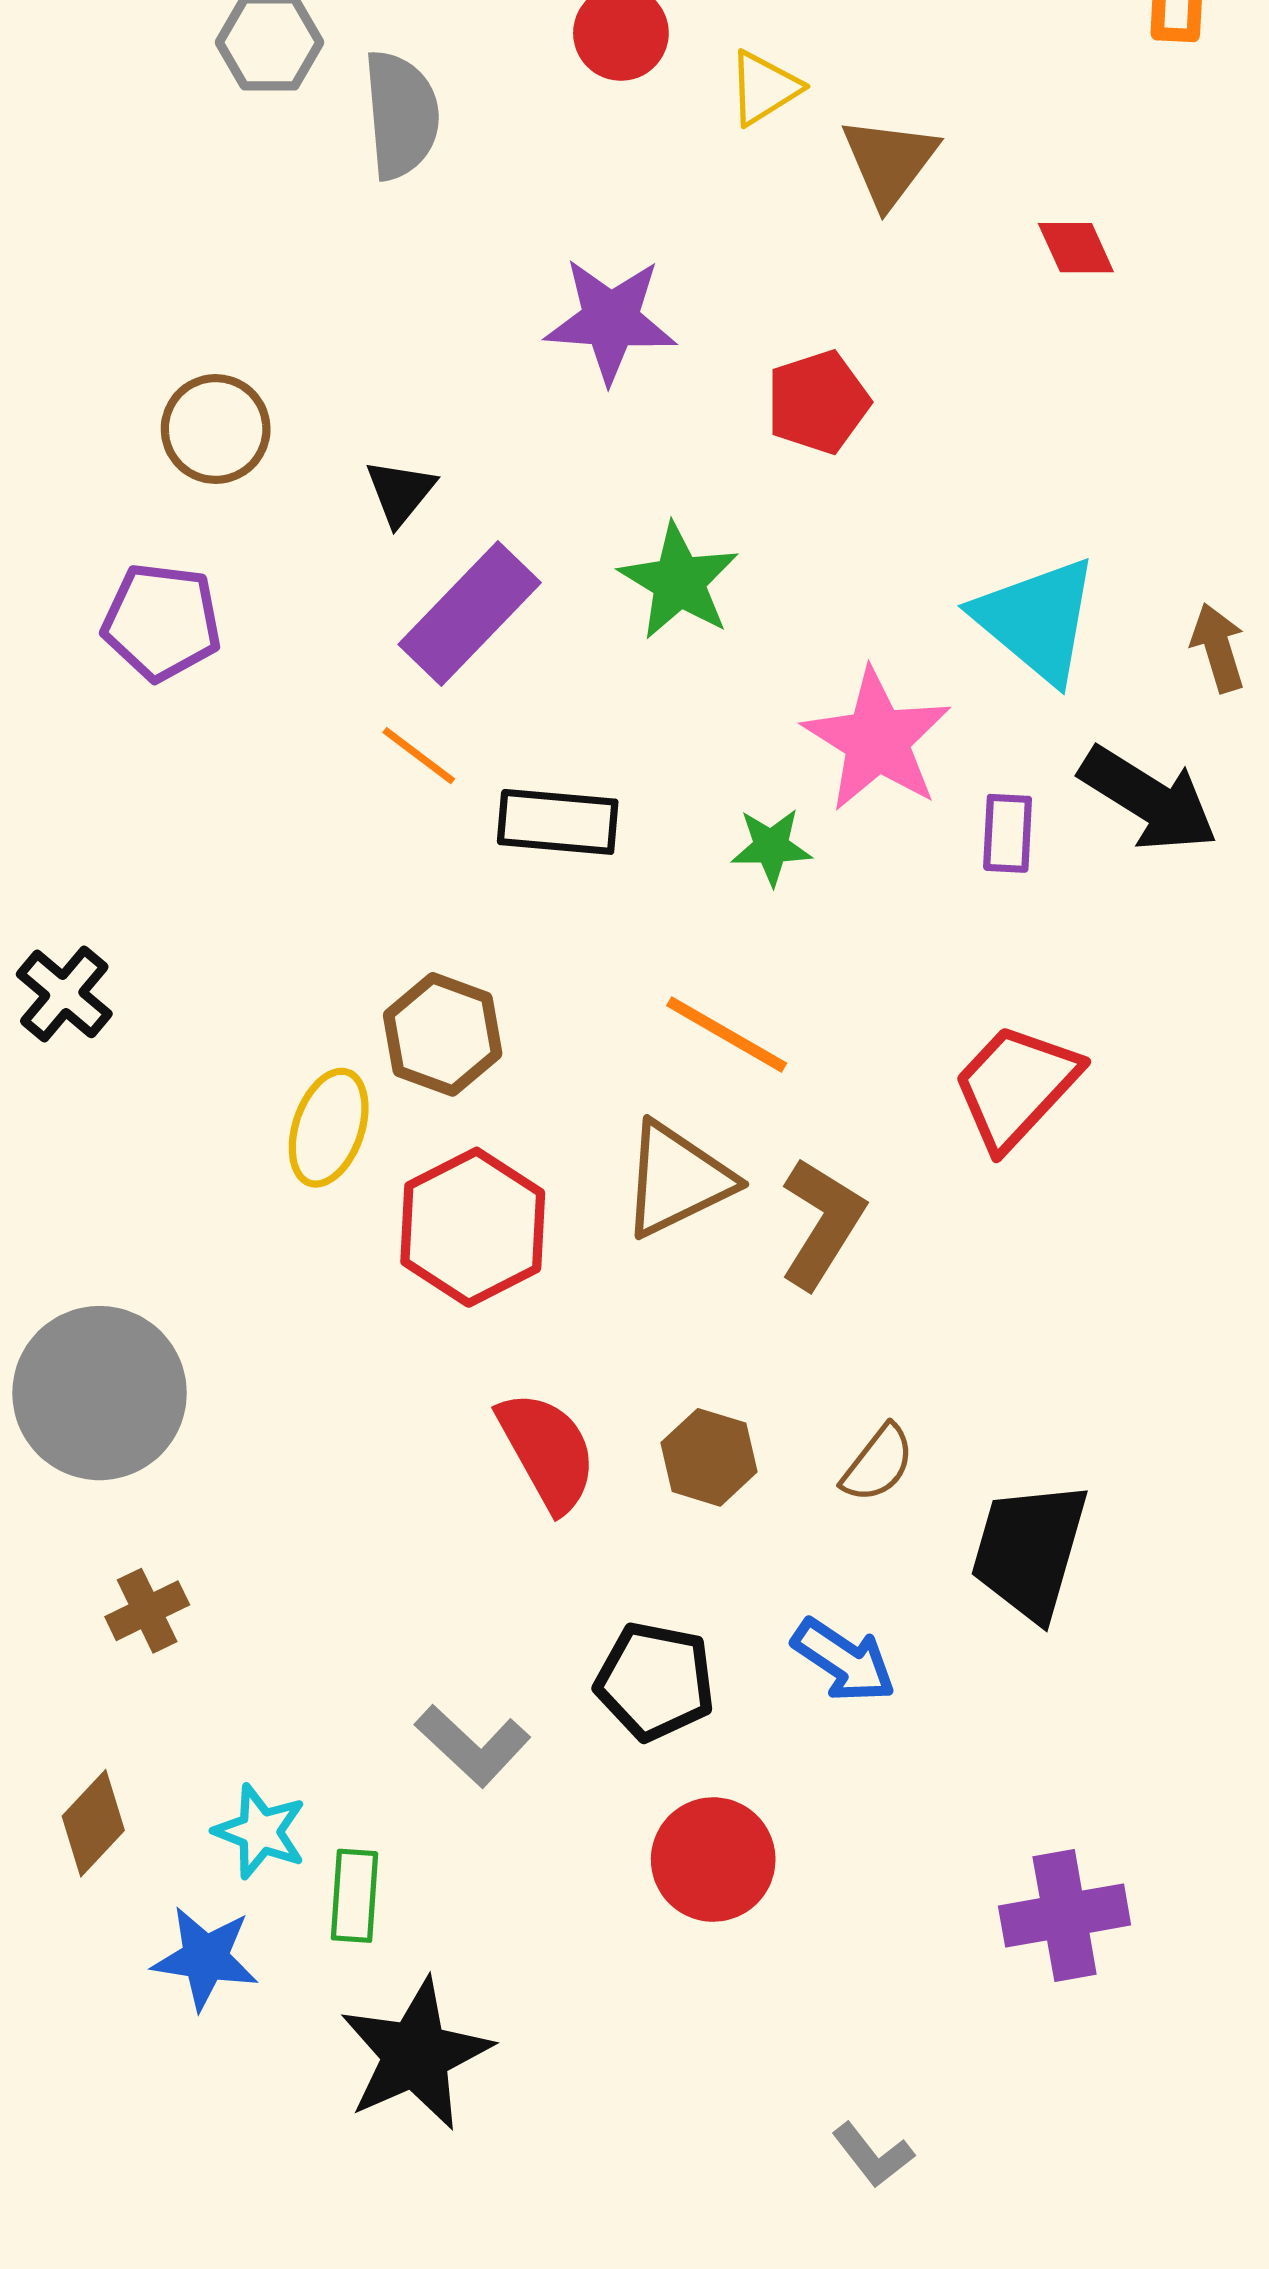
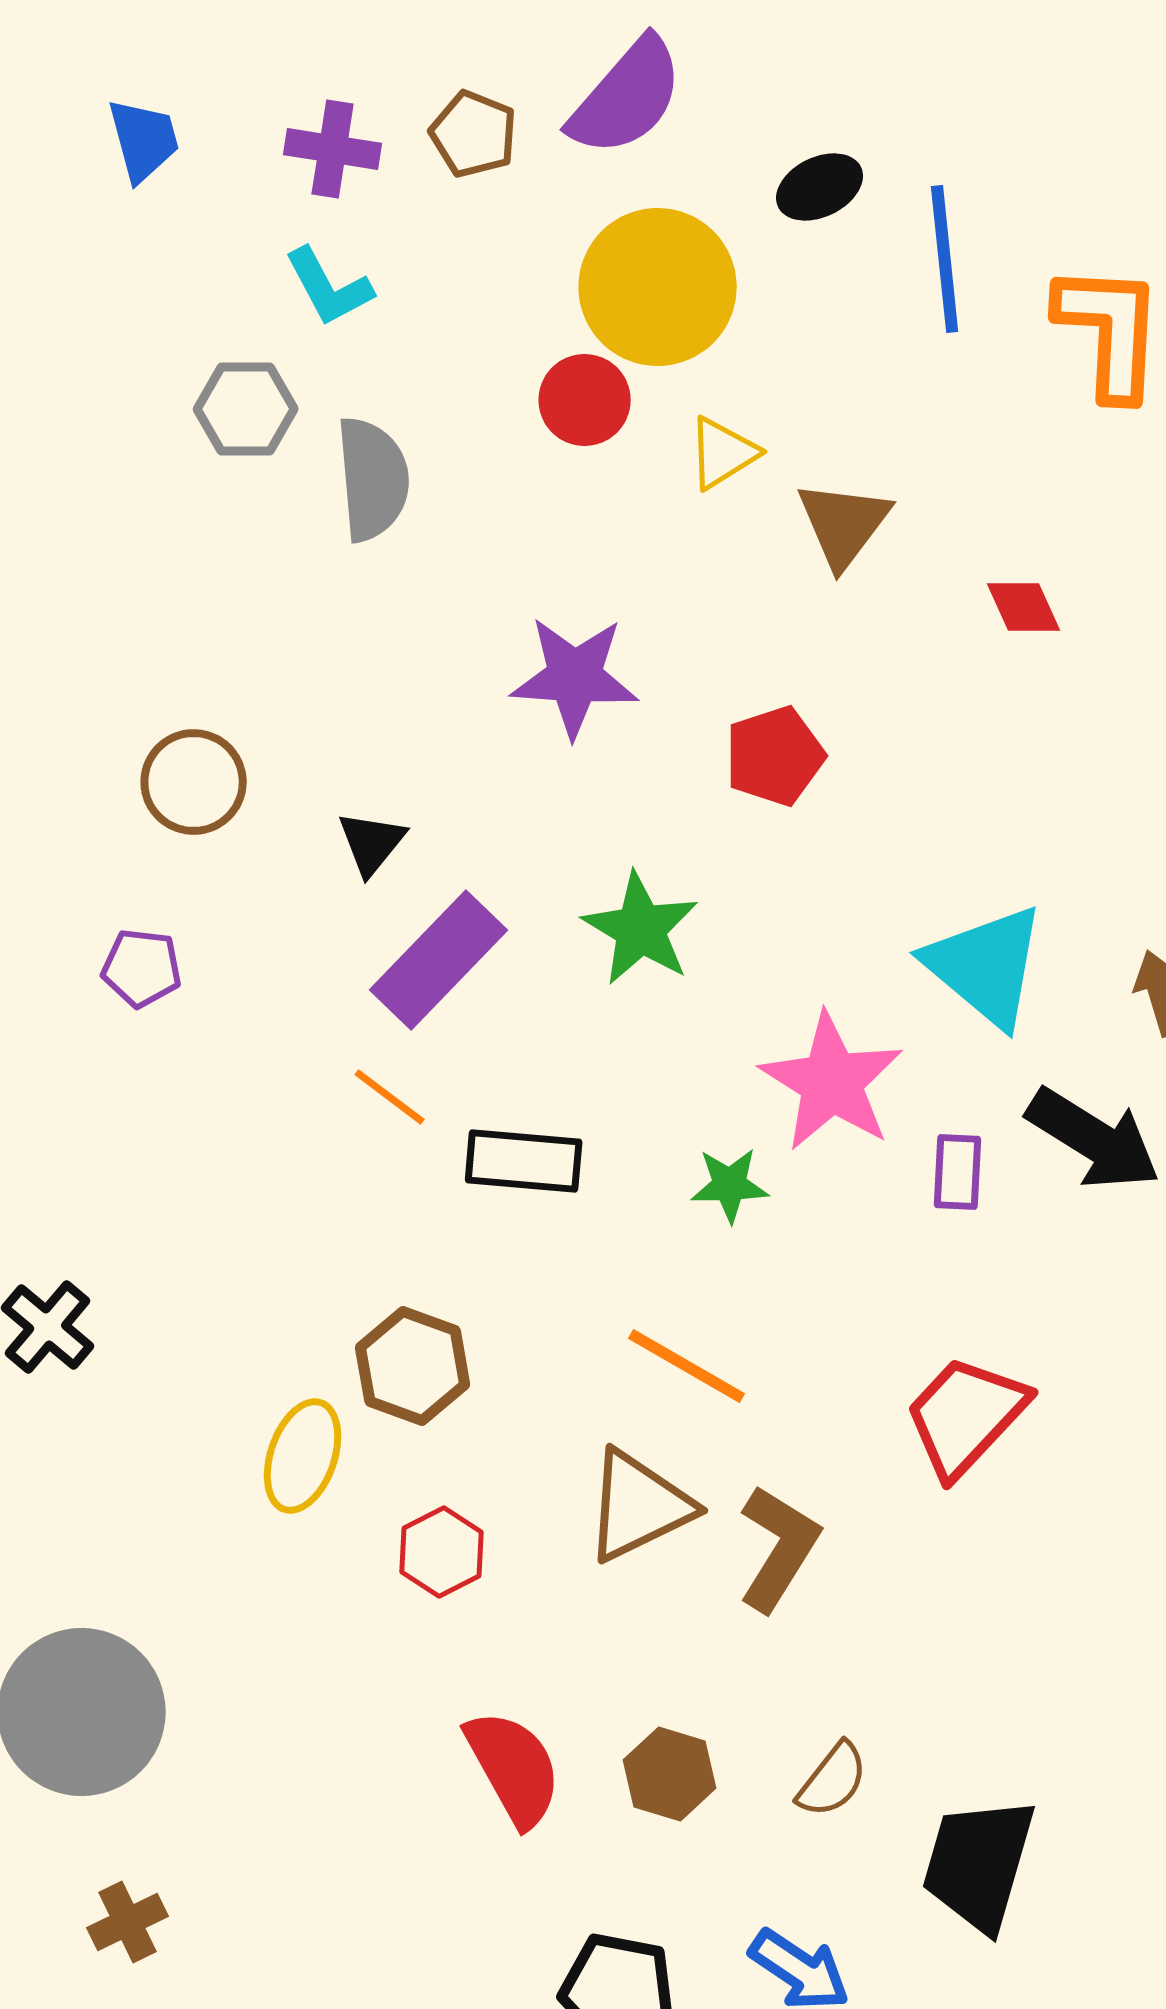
purple pentagon: (162, 622) -> (142, 968), size x0.7
red hexagon: (473, 1227) -> (442, 1552), size x0.6

